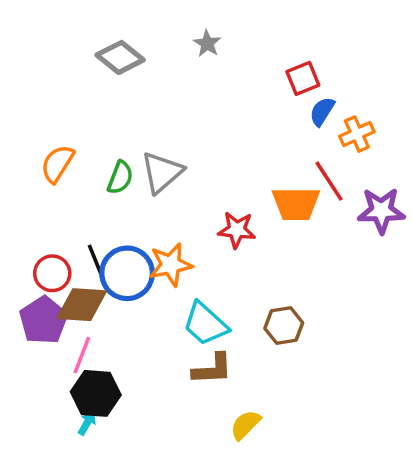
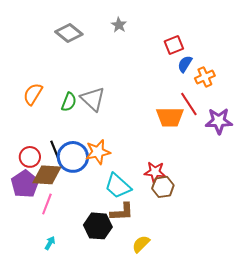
gray triangle: (162, 172) -> (93, 99), turned -36
red star: (237, 230) -> (155, 172), moved
black hexagon: (96, 393) -> (98, 226), moved

